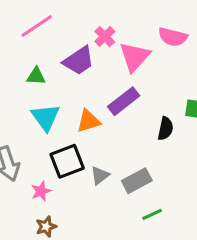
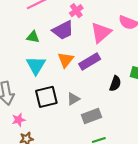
pink cross: (105, 37) -> (76, 11), moved
orange triangle: (89, 121) -> (66, 60), moved, turned -42
gray triangle: (100, 175) -> (73, 99), moved
pink star: (41, 191) -> (19, 120), moved

